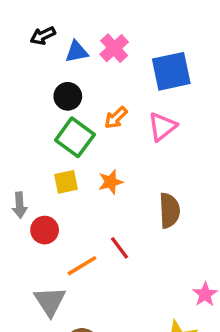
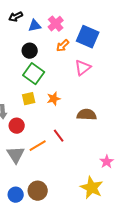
blue square: (171, 71) -> (88, 37), turned 35
orange arrow: (116, 118) -> (63, 46), moved
brown semicircle: (169, 210) -> (87, 115), turned -84
gray triangle: (50, 301) -> (16, 155), moved

